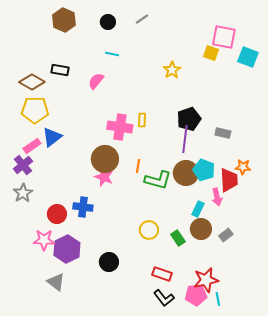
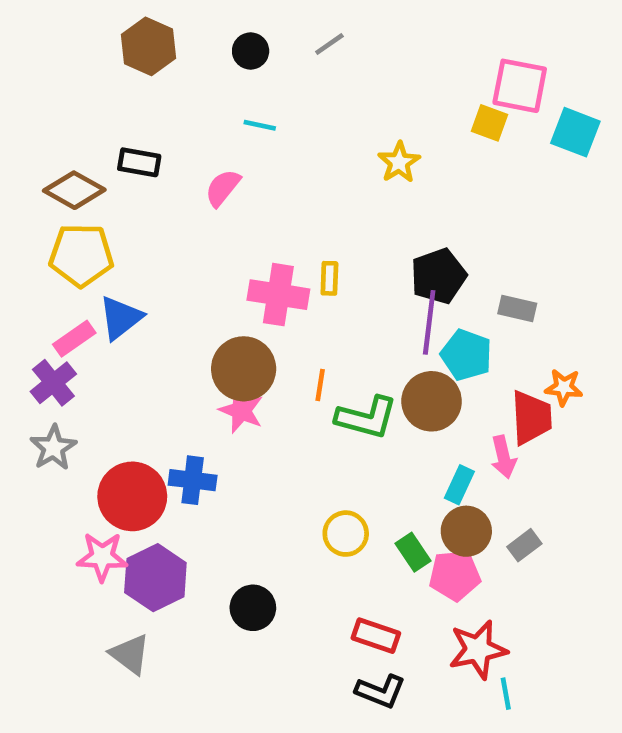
cyan pentagon: (204, 170) -> (466, 355), moved
red circle: (57, 214) -> (132, 496), size x1.5
pink pentagon: (196, 295) -> (455, 575), moved
black L-shape: (164, 298) -> (380, 691), turned -30

